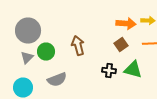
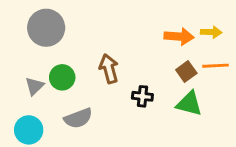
gray circle: (28, 30) -> (46, 28), moved
brown square: (121, 44) -> (186, 72), moved
black cross: (109, 70) -> (142, 96), moved

